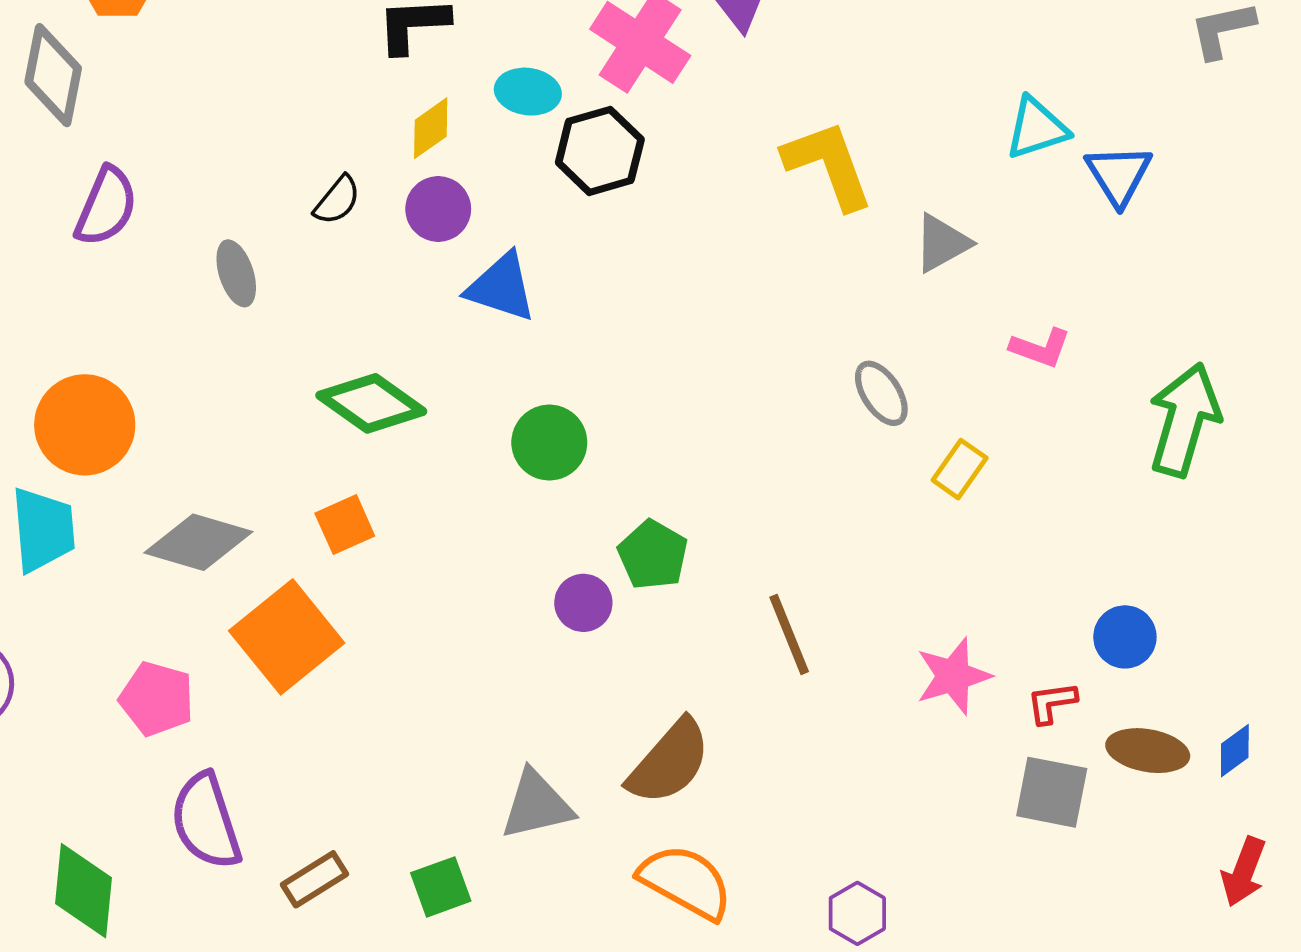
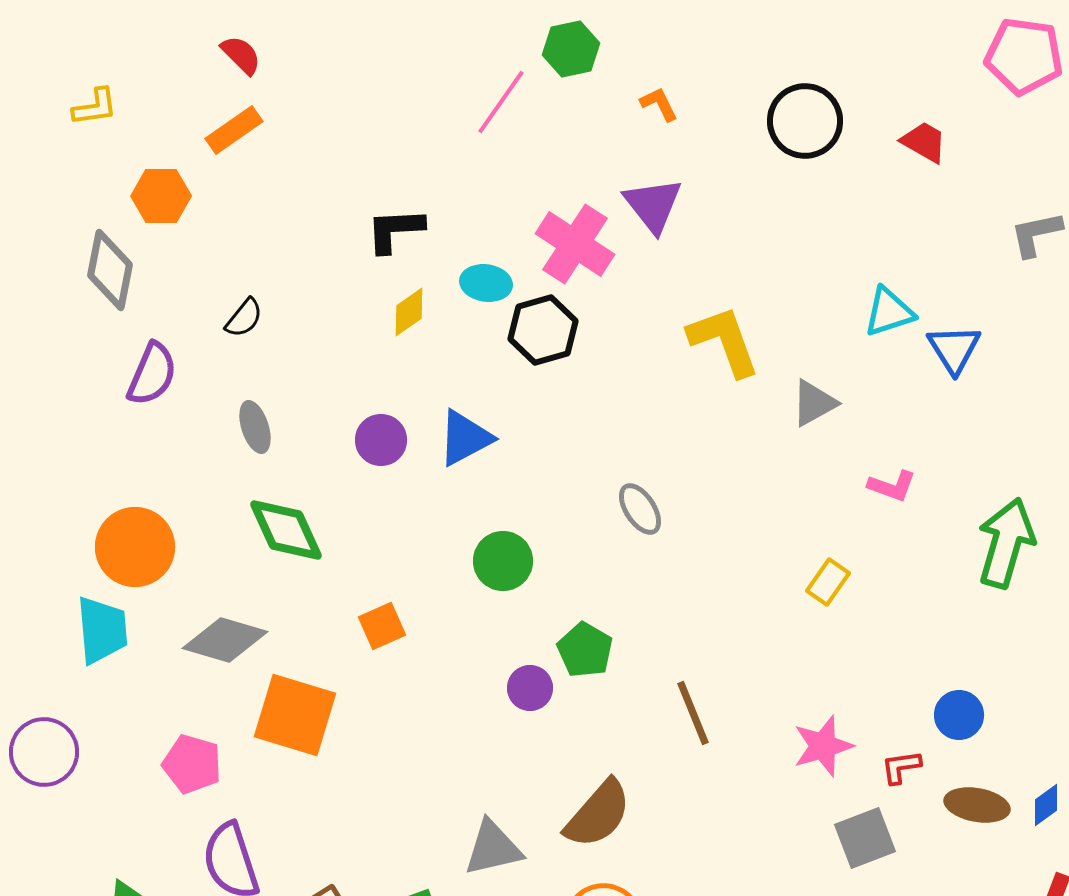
black semicircle: (337, 200) -> (244, 318), moved
purple circle: (438, 209) -> (381, 440), moved
blue triangle: (501, 287) -> (465, 438), turned -46
gray ellipse: (881, 393) -> (640, 509), moved
green diamond: (371, 403) -> (286, 530), moved, turned 30
orange square: (345, 525) -> (382, 626), moved
orange square: (287, 637) -> (295, 715), turned -34
gray square: (1052, 792) -> (865, 838), moved, turned -32

